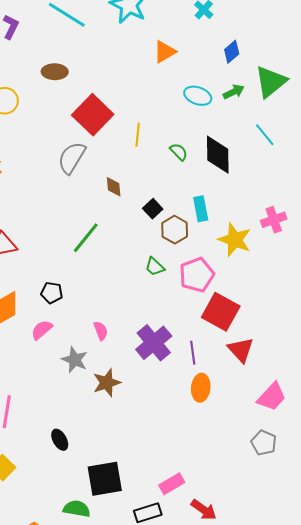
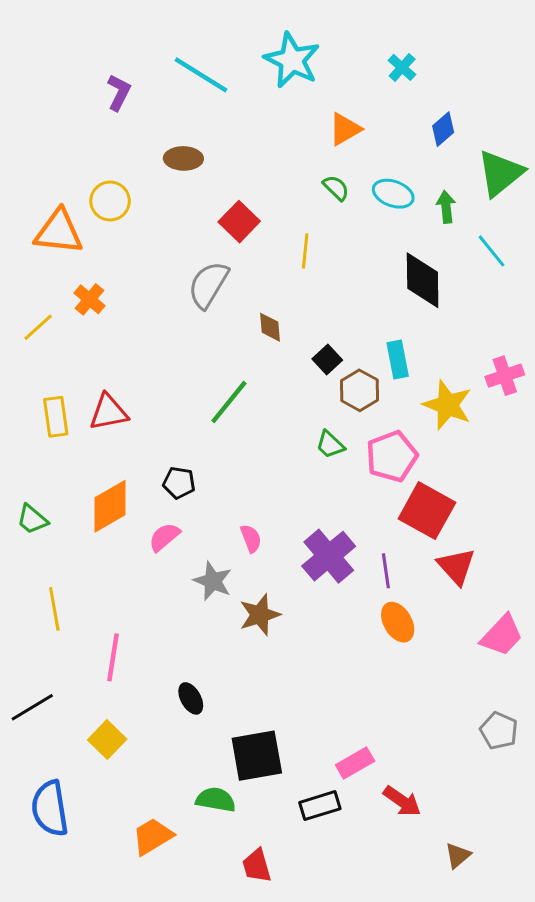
green arrow: (234, 92) -> (446, 207), moved, turned -70
red square: (93, 115) -> (239, 222), size x0.7
green semicircle: (179, 152) -> (336, 188), moved
orange ellipse: (201, 388) -> (398, 622), turned -36
gray pentagon: (264, 443) -> (499, 731), moved

